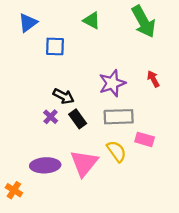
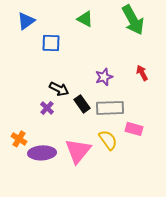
purple star: (112, 83) -> (104, 77), size x0.7
black rectangle: (78, 119) -> (82, 104), moved
orange cross: (14, 190) -> (19, 139), moved

